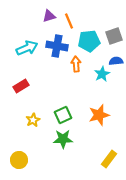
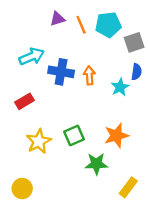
cyan pentagon: (89, 41) -> (108, 25), moved
blue cross: (57, 46) -> (61, 72), moved
blue semicircle: (116, 61) -> (136, 72), turned 104
yellow star: (33, 120) -> (39, 141), size x1.5
green star: (63, 139) -> (96, 164), moved

